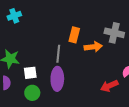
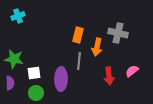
orange arrow: (93, 47) -> (97, 47), turned 108
gray line: (58, 54) -> (79, 61), moved
red arrow: (109, 86) -> (109, 76), moved, turned -72

